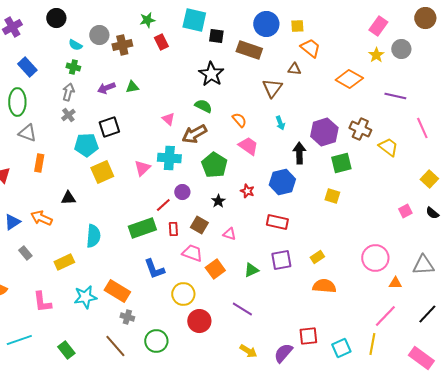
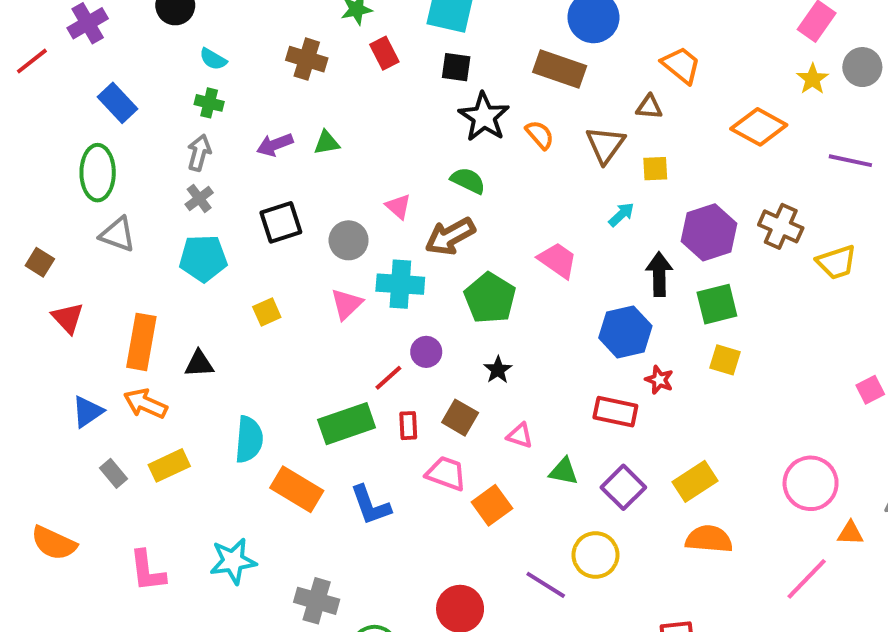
yellow square: (297, 26) -> (655, 169), moved
gray circle: (99, 35) -> (349, 240), moved
black square: (216, 36) -> (456, 67), moved
brown cross: (122, 45) -> (307, 59), turned 30
orange semicircle: (239, 120) -> (540, 135), moved
cyan arrow: (280, 123) -> (621, 214), turned -112
cyan pentagon: (86, 145) -> (203, 258), moved
yellow trapezoid: (388, 147) -> (836, 262), turned 125
orange rectangle: (39, 163) -> (141, 342), moved, size x1.5
green square: (341, 163) -> (717, 304), moved
yellow square: (102, 172) -> (267, 312), size x0.6
red star: (247, 191) -> (659, 380), moved
yellow rectangle: (317, 257) -> (695, 481), size x1.5
purple square: (281, 260) -> (623, 487), turned -35
yellow rectangle: (64, 262) -> (169, 465), moved
green triangle: (251, 270) -> (564, 471), moved, turned 35
orange rectangle: (117, 291) -> (297, 489), moved
yellow circle: (183, 294) -> (595, 555), moved
pink line: (385, 316) -> (807, 579), moved
gray cross: (127, 317) -> (317, 601), size x1.5

